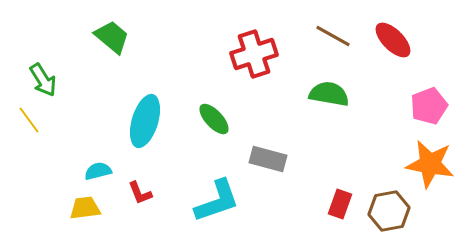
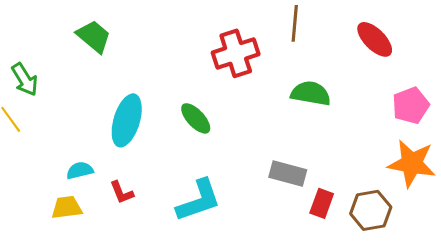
brown line: (333, 36) -> (295, 23), moved, turned 66
gray rectangle: (268, 159) -> (288, 173), moved

